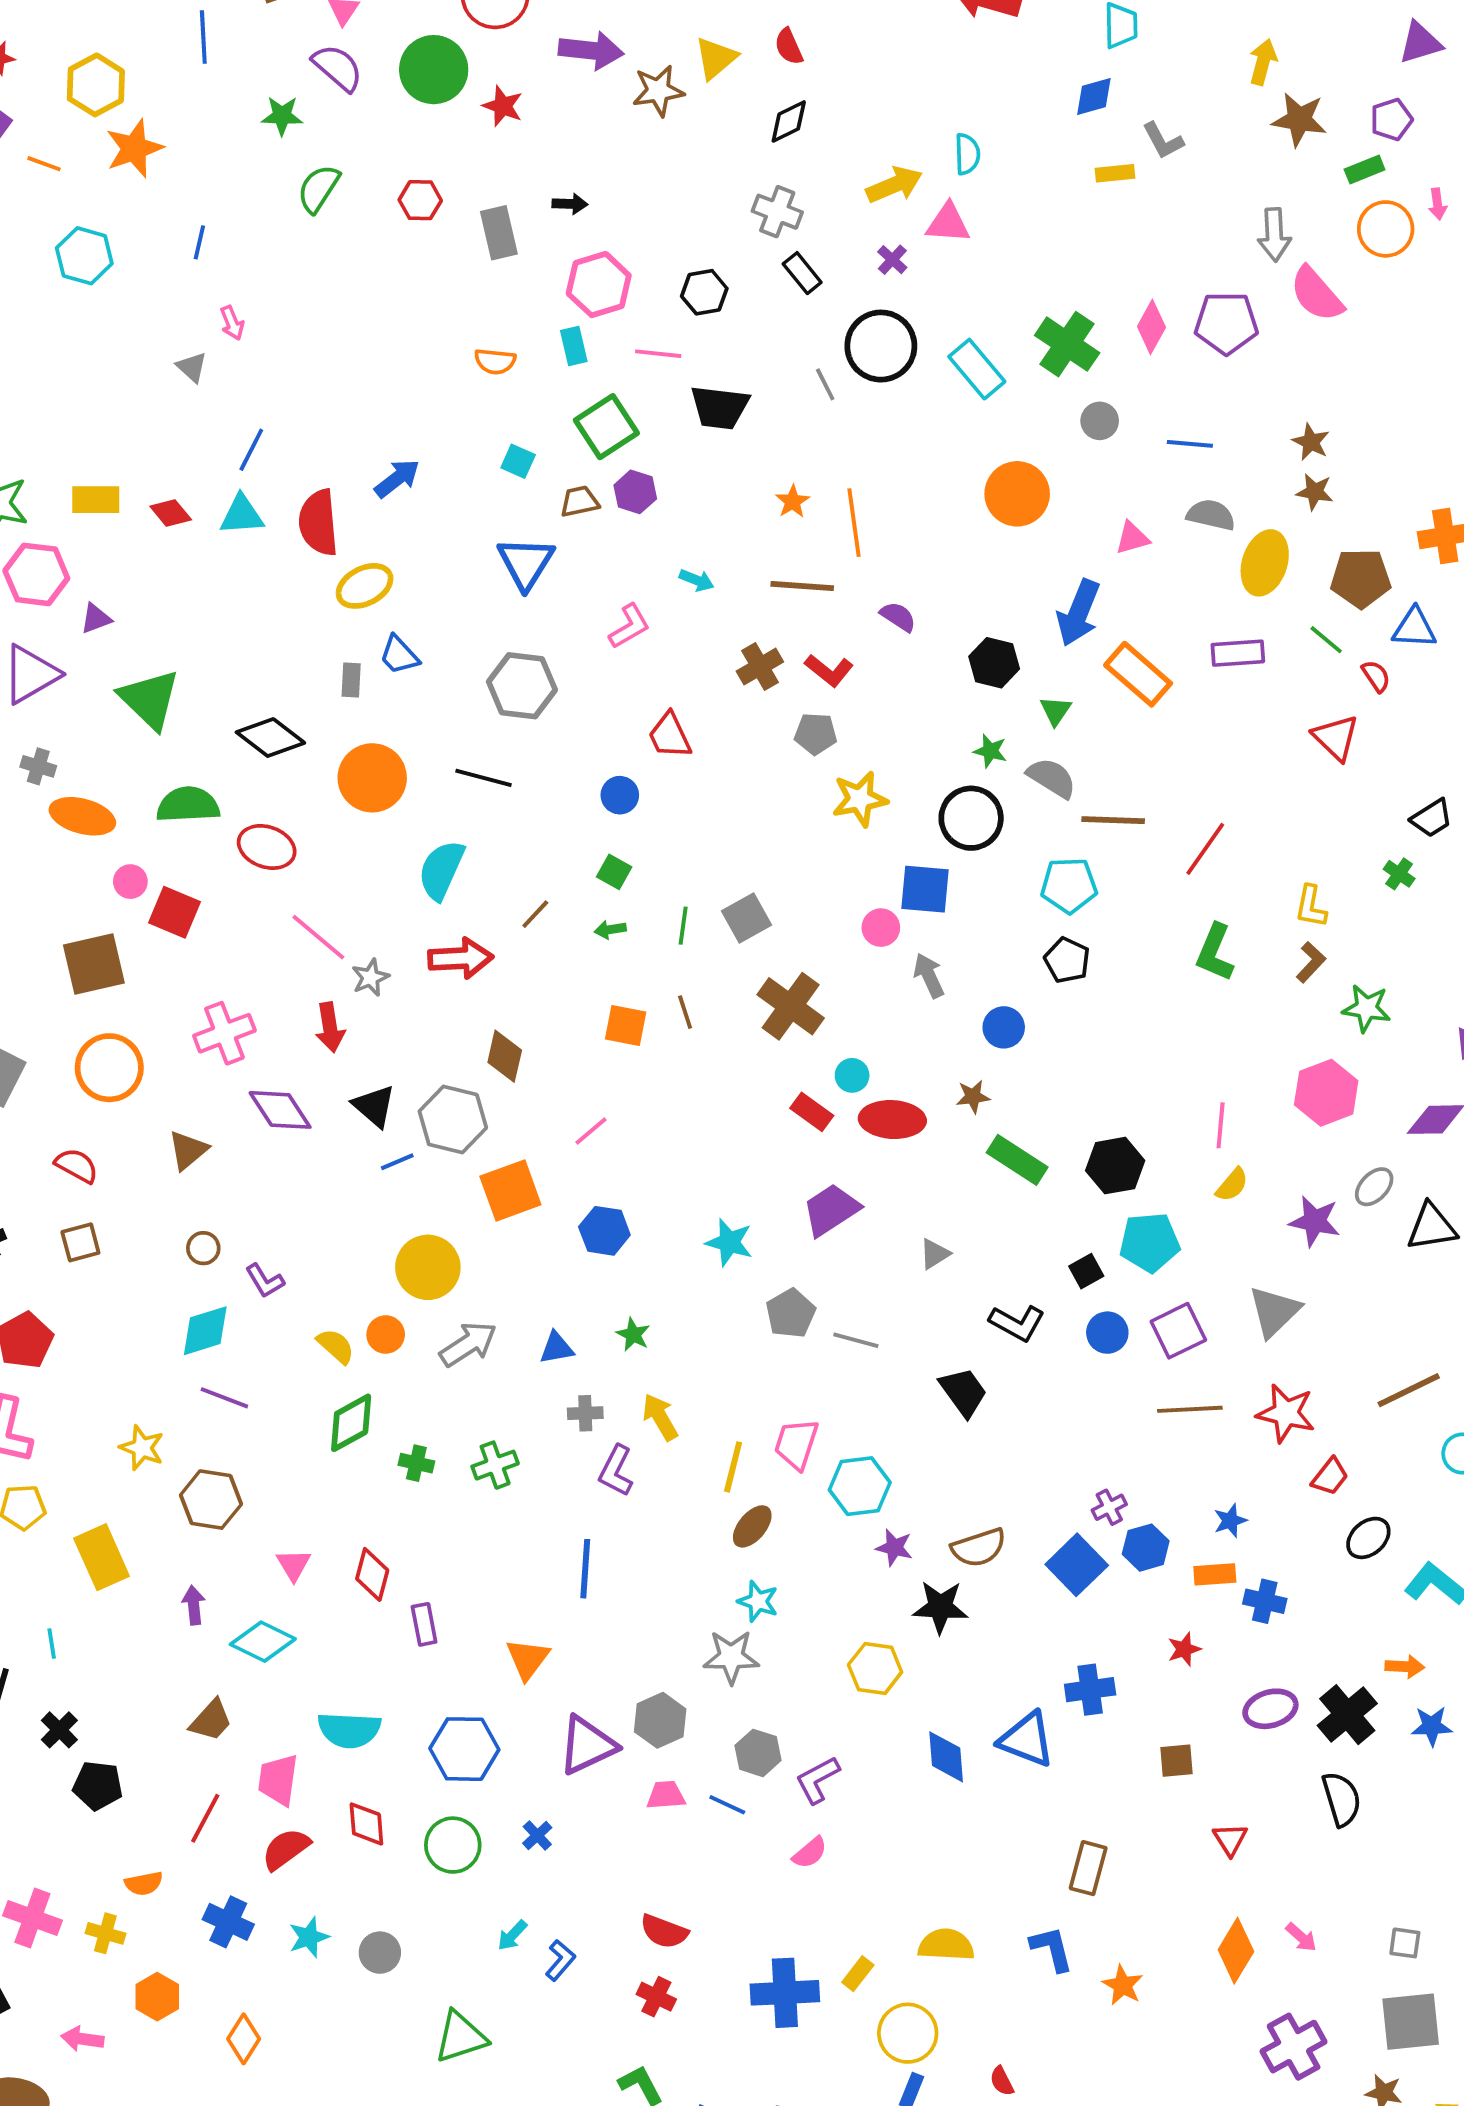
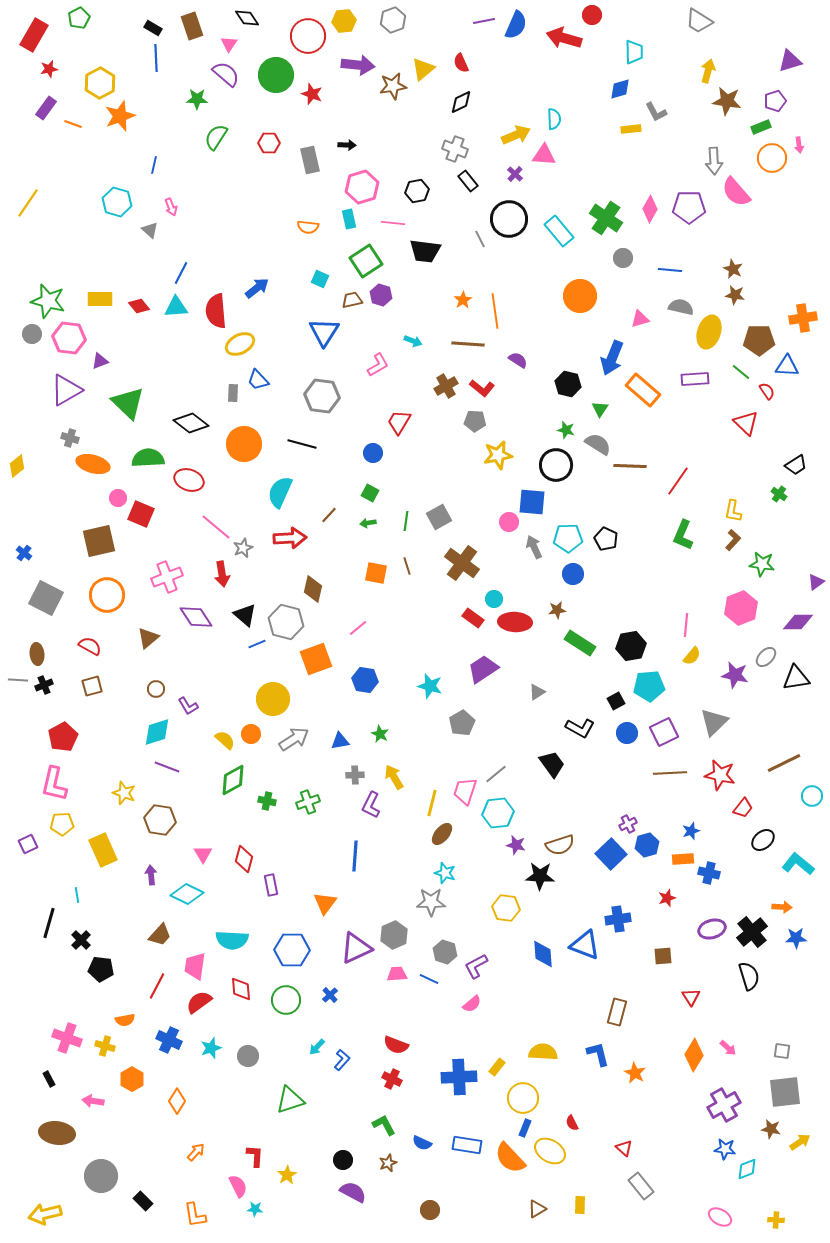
cyan hexagon: (84, 256) -> (117, 202), moved
red trapezoid: (670, 736) -> (399, 422), turned 56
cyan pentagon: (1069, 885) -> (568, 538), moved
gray line: (856, 1340) -> (496, 774), moved, turned -55

